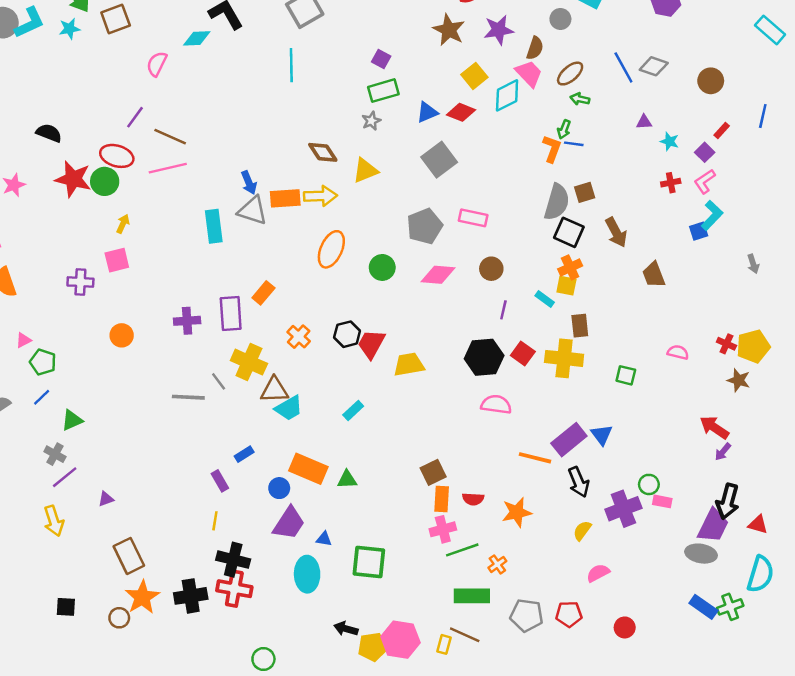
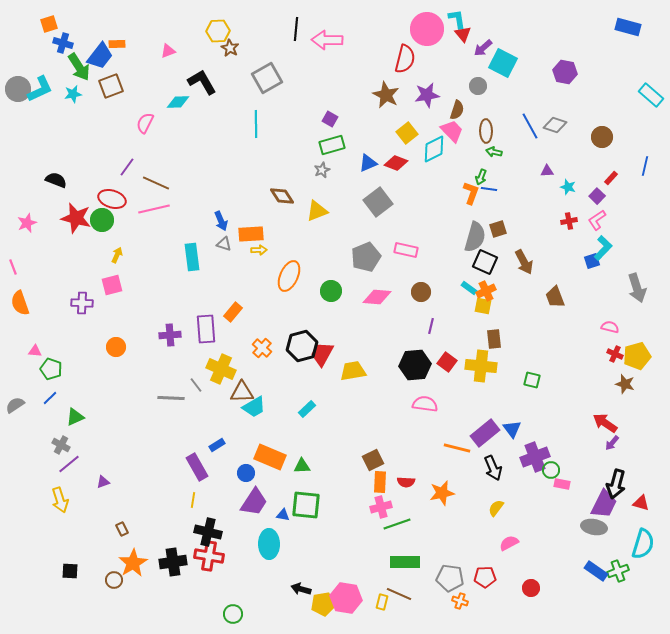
brown ellipse: (570, 74) -> (486, 131), turned -50
yellow arrow: (320, 196) -> (259, 250), moved, size x0.6
gray triangle: (253, 211) -> (224, 244), size x0.6
gray arrow: (753, 264) -> (637, 288), size x1.8
cyan rectangle: (545, 299) -> (469, 288), moved
black hexagon: (347, 334) -> (302, 346), size x1.4
pink triangle: (23, 340) -> (35, 351), turned 32
pink semicircle: (678, 352) -> (610, 327), moved
purple rectangle: (220, 481) -> (197, 467), size x1.5
purple cross: (623, 509) -> (535, 457), moved
brown rectangle: (129, 556) -> (122, 529), size x0.5
green square: (369, 562) -> (306, 505), moved
orange cross: (497, 564) -> (460, 601), moved, turned -35

